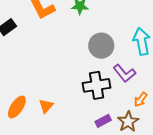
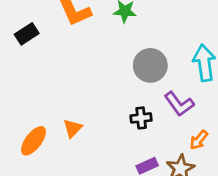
black cross: (97, 85) -> (141, 118), size x0.6
orange triangle: (46, 106) -> (73, 128), moved

